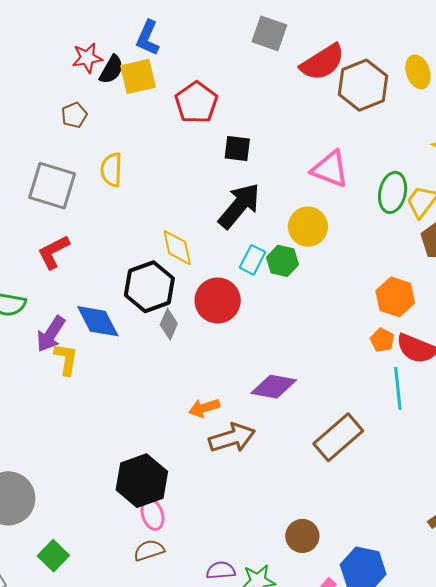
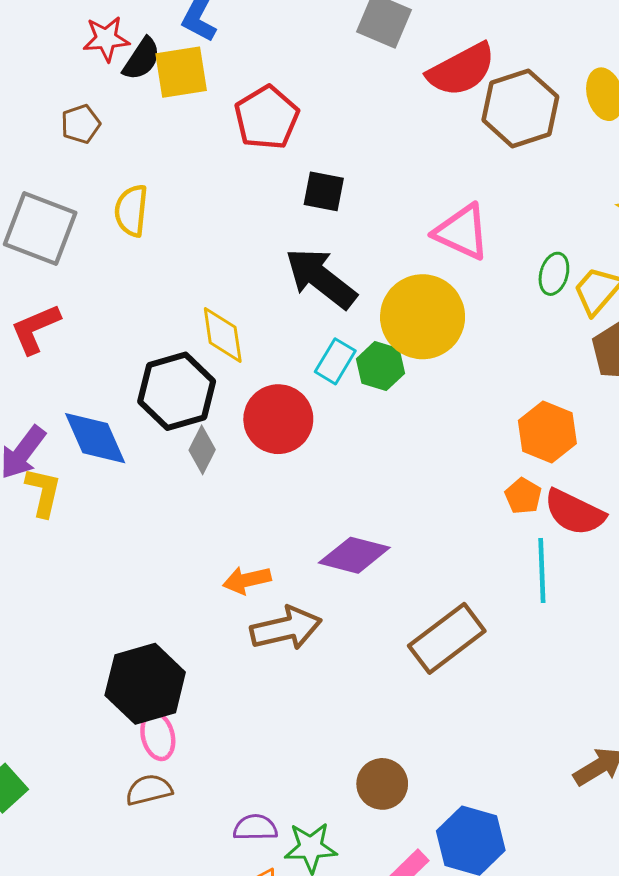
green ellipse: (393, 192) -> (554, 274), size x0.7
black arrow: (239, 206) -> (321, 278), turned -96
yellow circle: (308, 227) -> (423, 317), size x1.4

